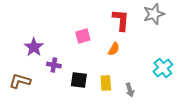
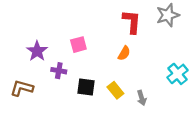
pink square: (83, 36) -> (78, 45), moved
yellow rectangle: (106, 83) -> (115, 90), turned -35

